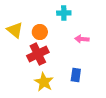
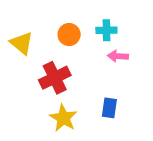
cyan cross: (64, 13) -> (106, 30), moved
orange circle: (40, 32) -> (69, 35), moved

